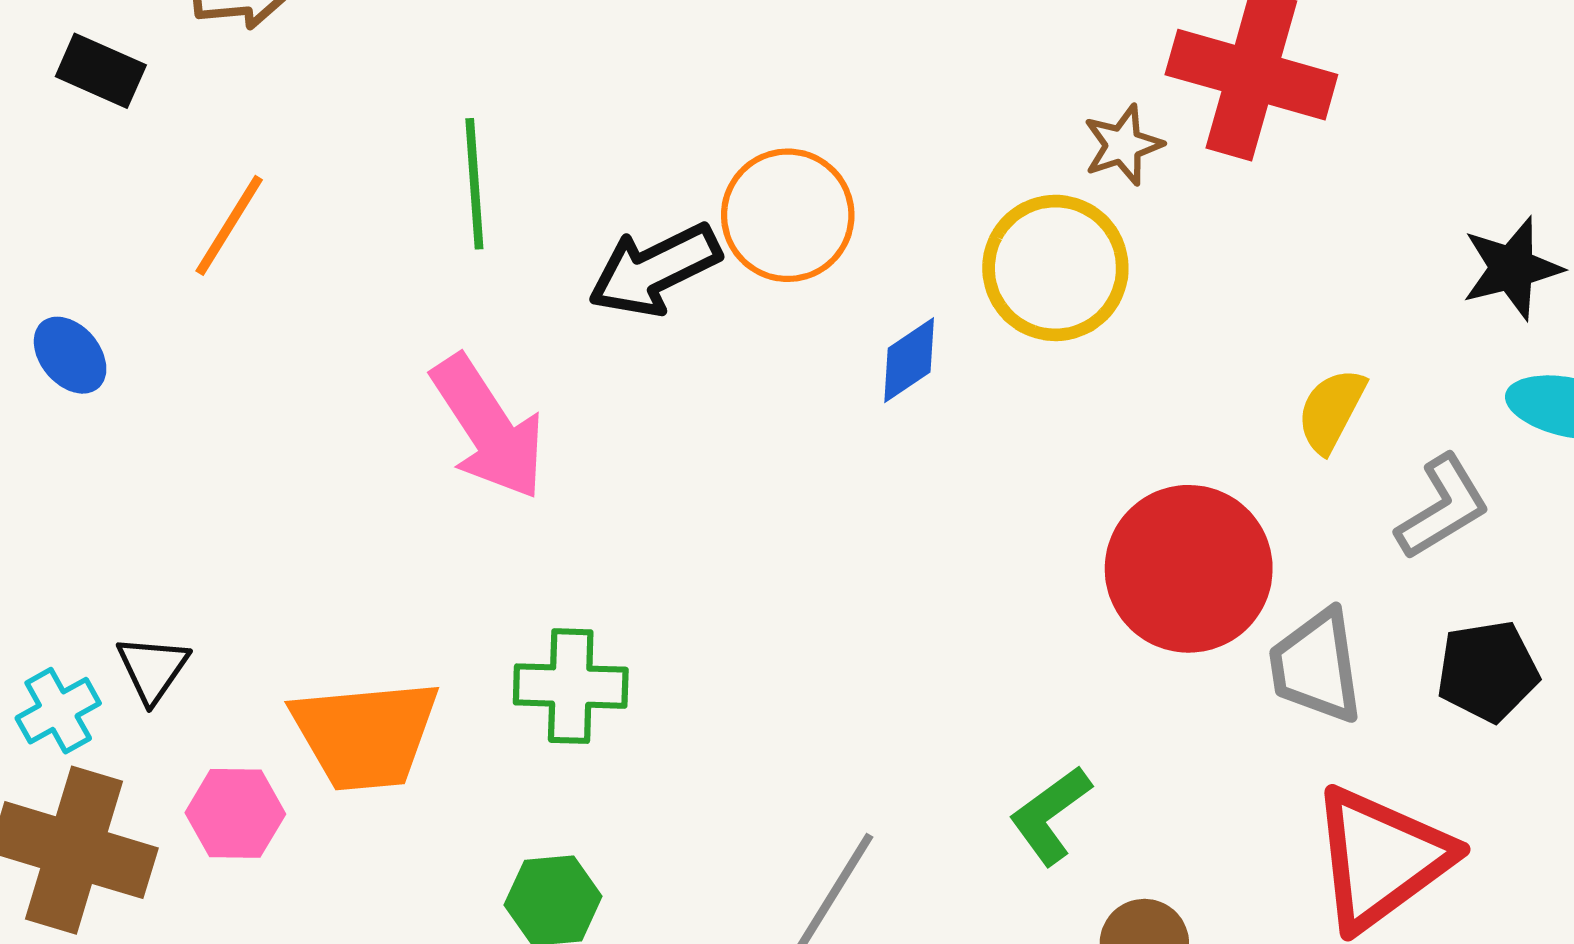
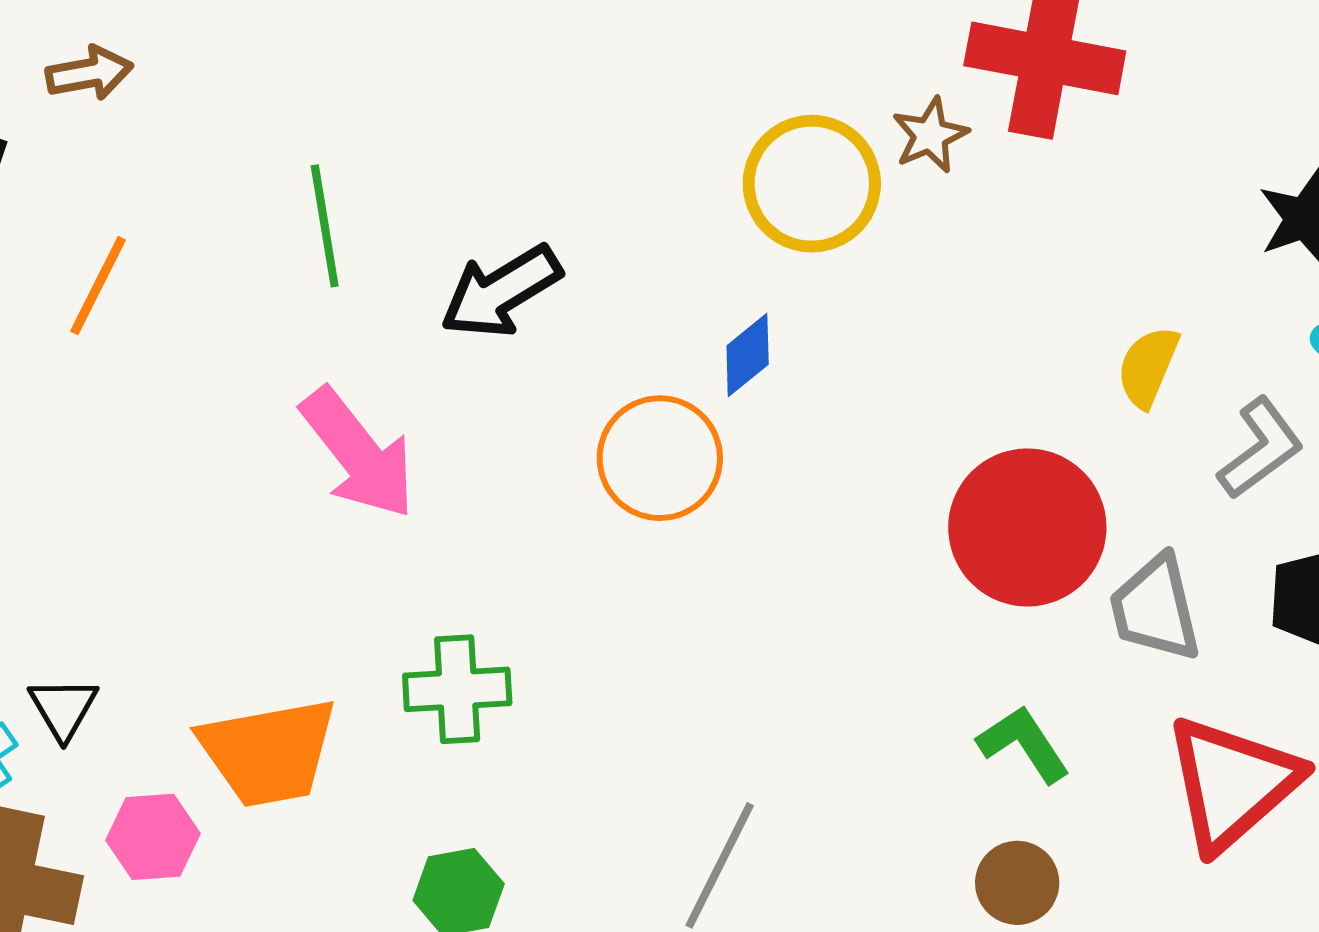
orange circle: (788, 215) -> (660, 458), moved
yellow circle: (1055, 268) -> (812, 184), moved
green L-shape: (1050, 815) -> (1024, 744), moved, turned 98

